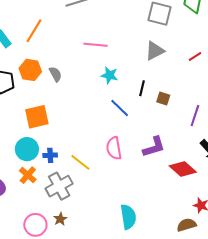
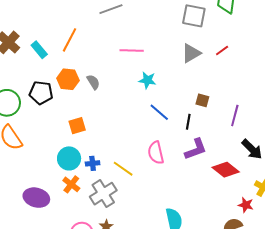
red line: (195, 56) -> (222, 50), moved
black line: (142, 88) -> (188, 122), moved
orange square: (37, 117) -> (77, 126), size x0.7

